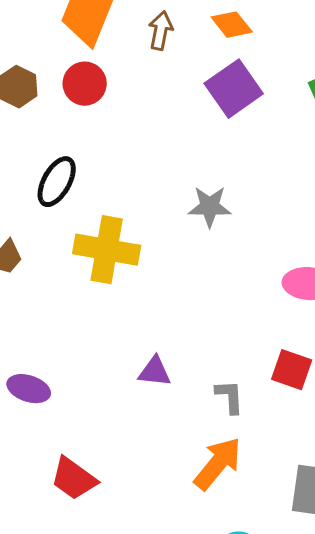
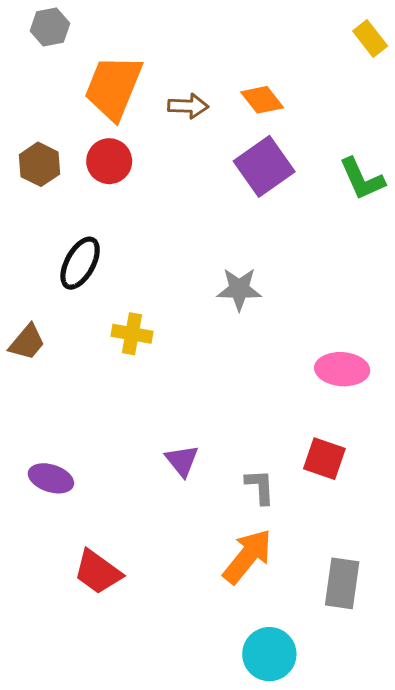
brown arrow: (161, 31) -> (188, 106), turned 81
yellow cross: (107, 250) -> (132, 334), size x0.6
purple triangle: (155, 372) -> (182, 461), turned 45

